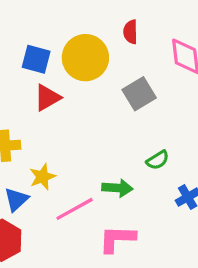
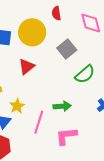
red triangle: (47, 98) -> (26, 67), moved
green semicircle: (158, 160) -> (85, 74), moved, size x1.5
pink line: (75, 209) -> (39, 122), turned -35

